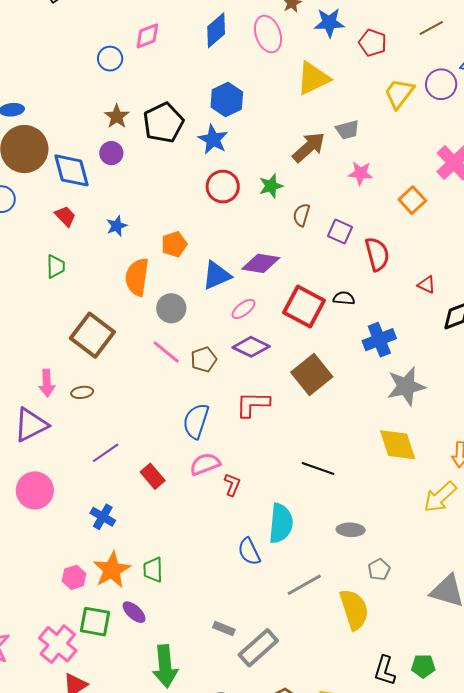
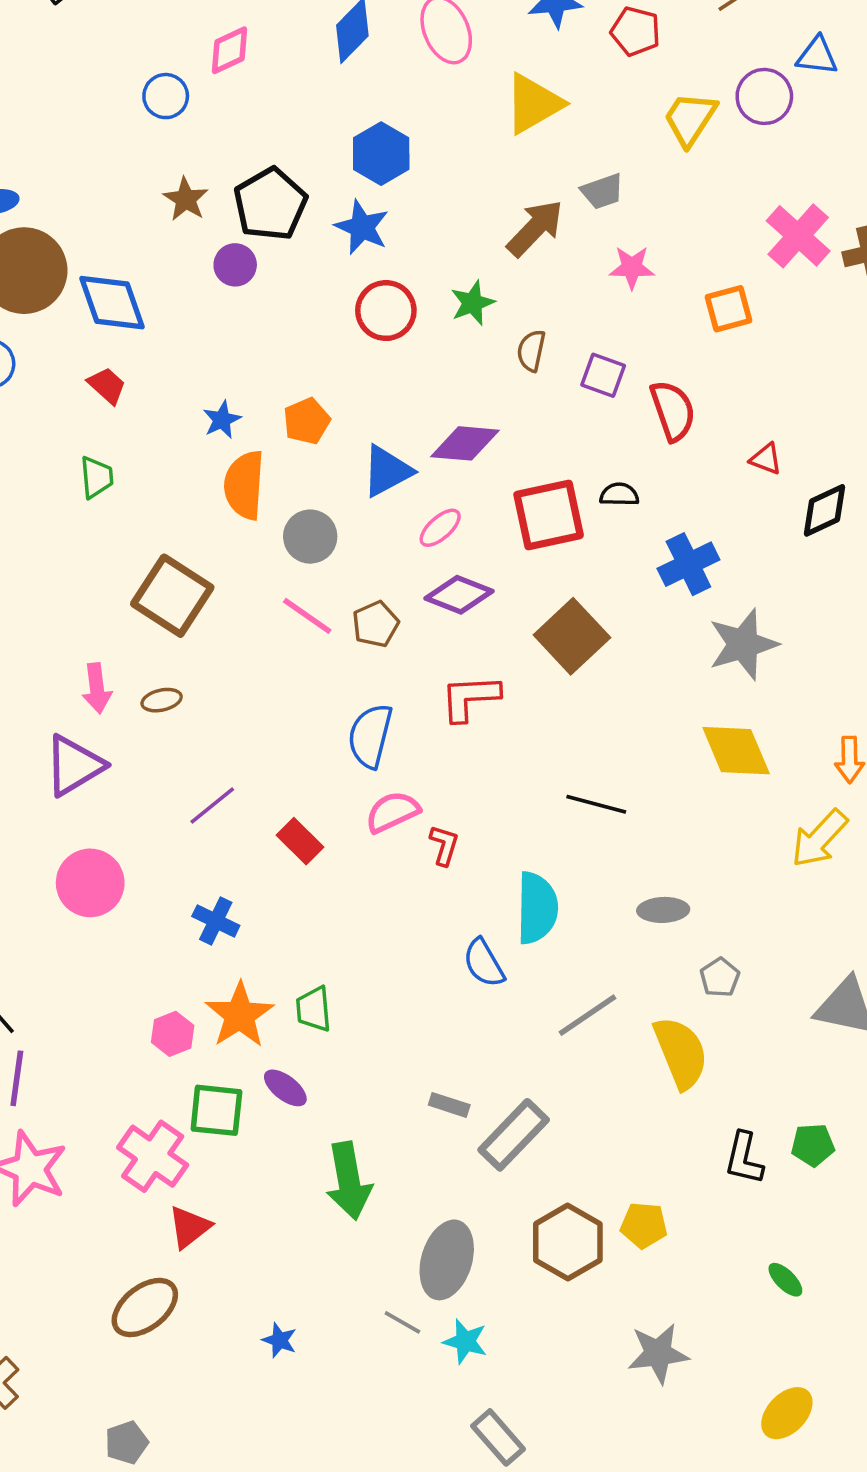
purple circle: (111, 153) -> (235, 265), moved
orange square: (412, 200) -> (729, 309), turned 32
blue star: (117, 226) -> (222, 420), moved
red square: (304, 307) -> (549, 515), turned -36

